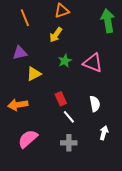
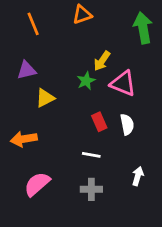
yellow arrow: (56, 35) -> (102, 61), moved
red rectangle: (61, 99) -> (99, 122), moved
white semicircle: (95, 104) -> (127, 124), moved
white line: (69, 117) -> (91, 155), turned -40

